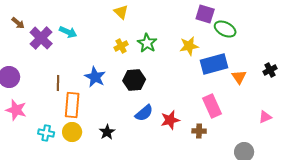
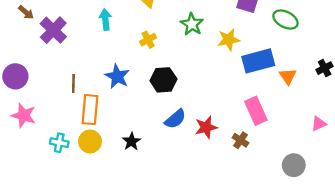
green ellipse: (225, 29) -> (285, 20), moved
cyan arrow: (68, 32) -> (105, 20), moved, turned -120
green star: (147, 43) -> (192, 24), moved
brown cross: (199, 131) -> (240, 140), turned 32

